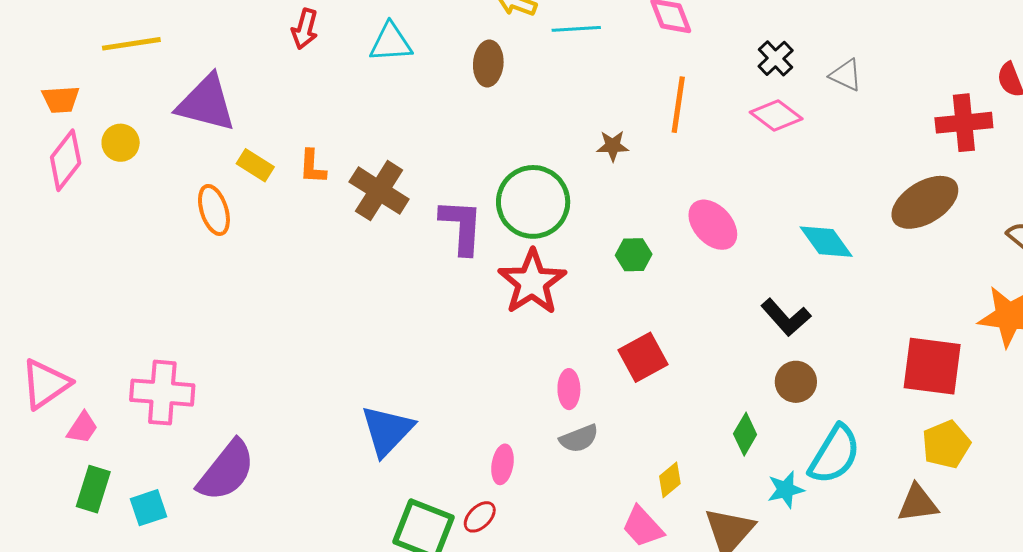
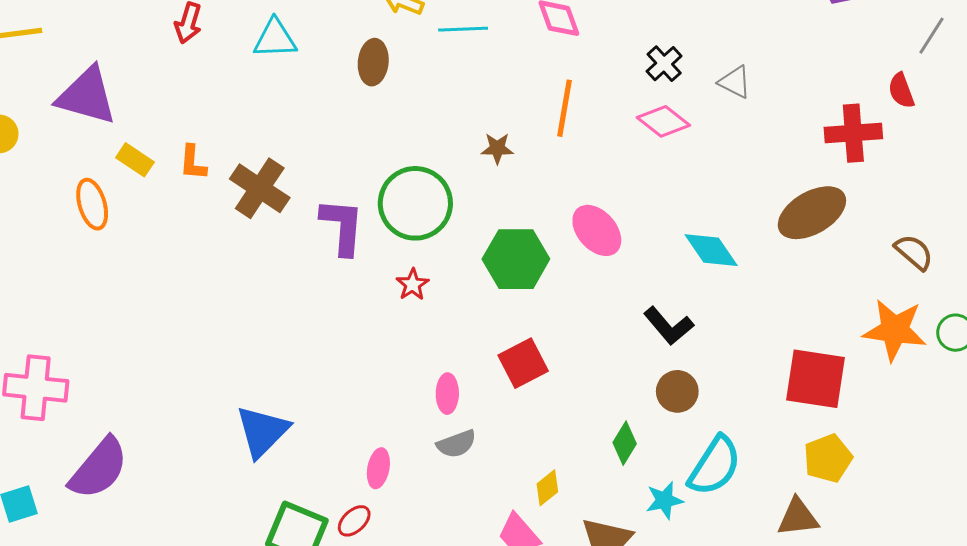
green hexagon: (634, 255) -> (516, 259), size x1.8
red star: (532, 282) -> (413, 284), size x0.5

